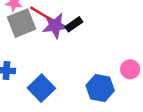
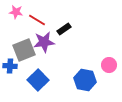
gray square: (21, 23) -> (24, 50), moved
purple star: (55, 26) -> (44, 42), moved

